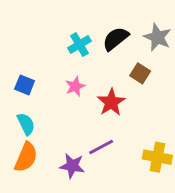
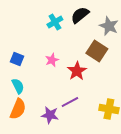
black semicircle: (116, 39) -> (80, 15), moved
cyan cross: (79, 44) -> (55, 22), moved
brown square: (140, 73) -> (97, 51), size x1.5

